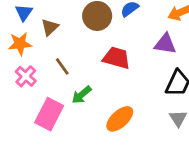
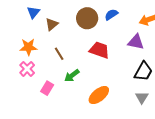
orange star: (20, 44) -> (28, 47), moved
pink cross: (26, 76) -> (27, 69), moved
pink rectangle: (49, 114) -> (47, 88), size x0.6

